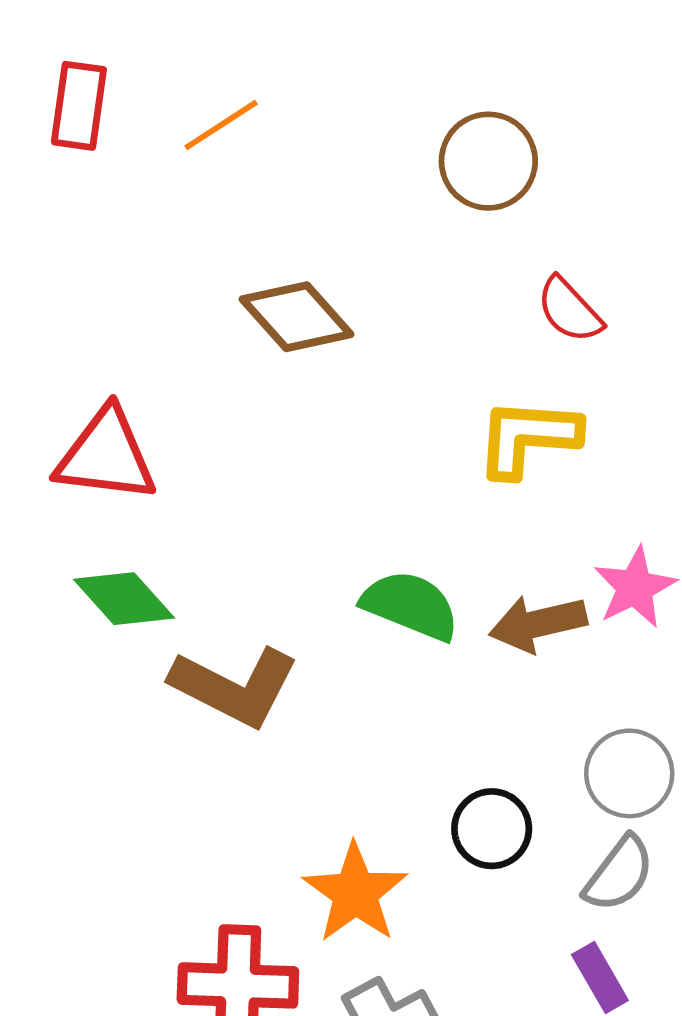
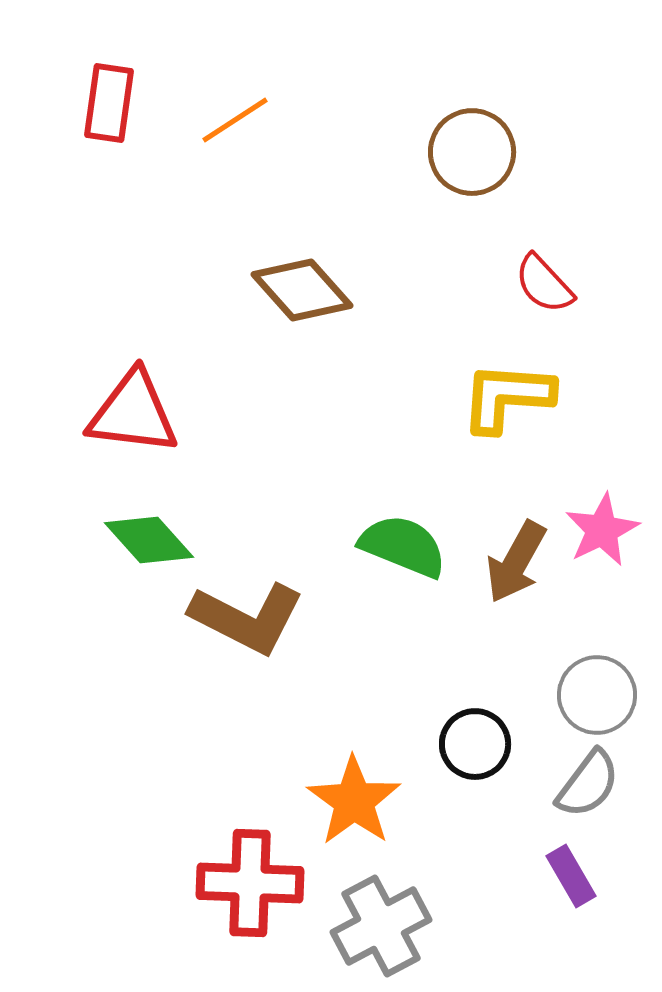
brown arrow: (538, 623) -> (516, 562), turned -48

